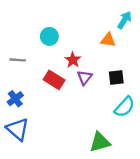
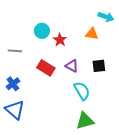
cyan arrow: (125, 20) -> (106, 17), turned 77
red star: (73, 60) -> (60, 40), moved
purple triangle: (85, 78) -> (72, 66), turned -40
cyan semicircle: (125, 107) -> (82, 91), moved, turned -72

